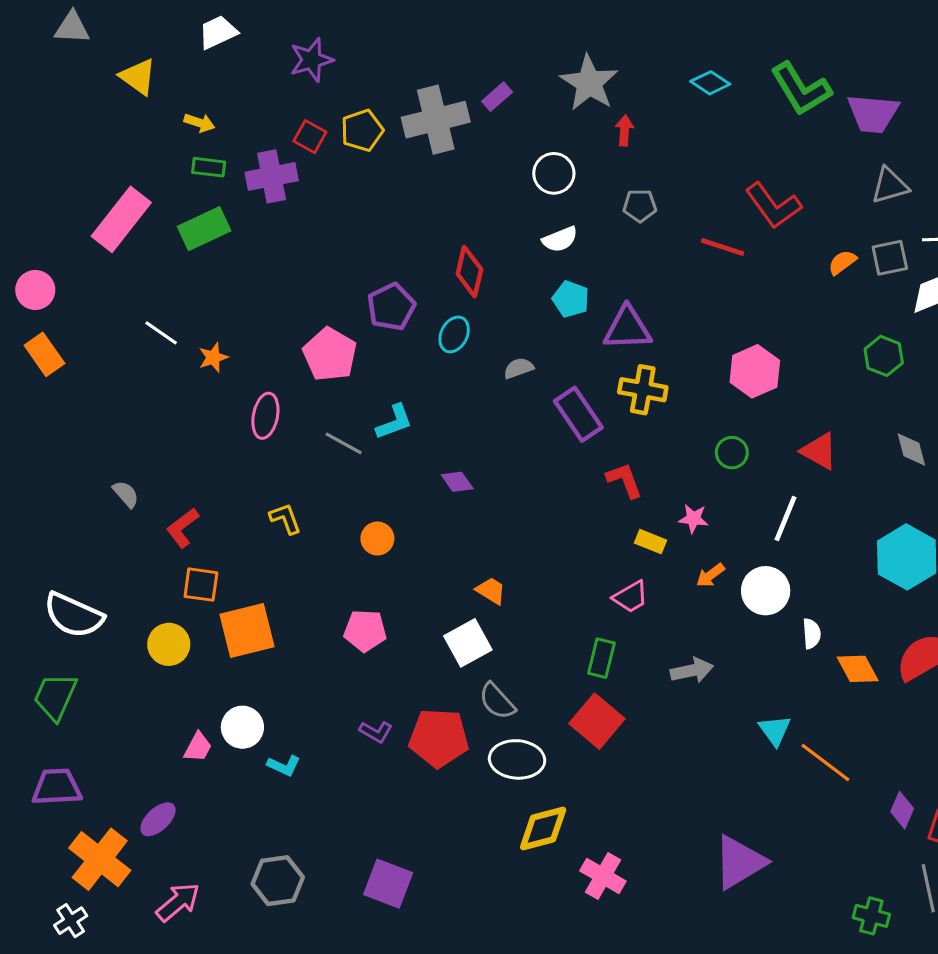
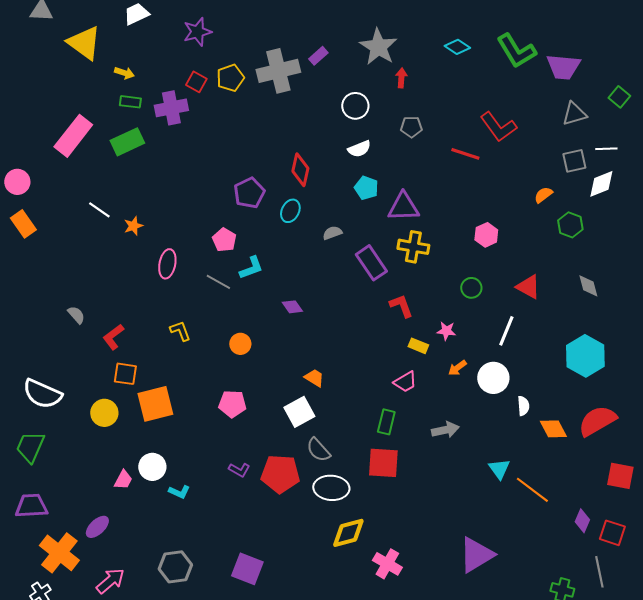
yellow triangle: (138, 77) -> (84, 43), size x1.4
orange semicircle: (842, 262) -> (543, 195), moved
pink pentagon: (330, 354) -> (224, 240), moved, size x0.7
pink hexagon: (755, 371) -> (486, 235), size x0.7
red square: (597, 721) -> (383, 463), turned -36

